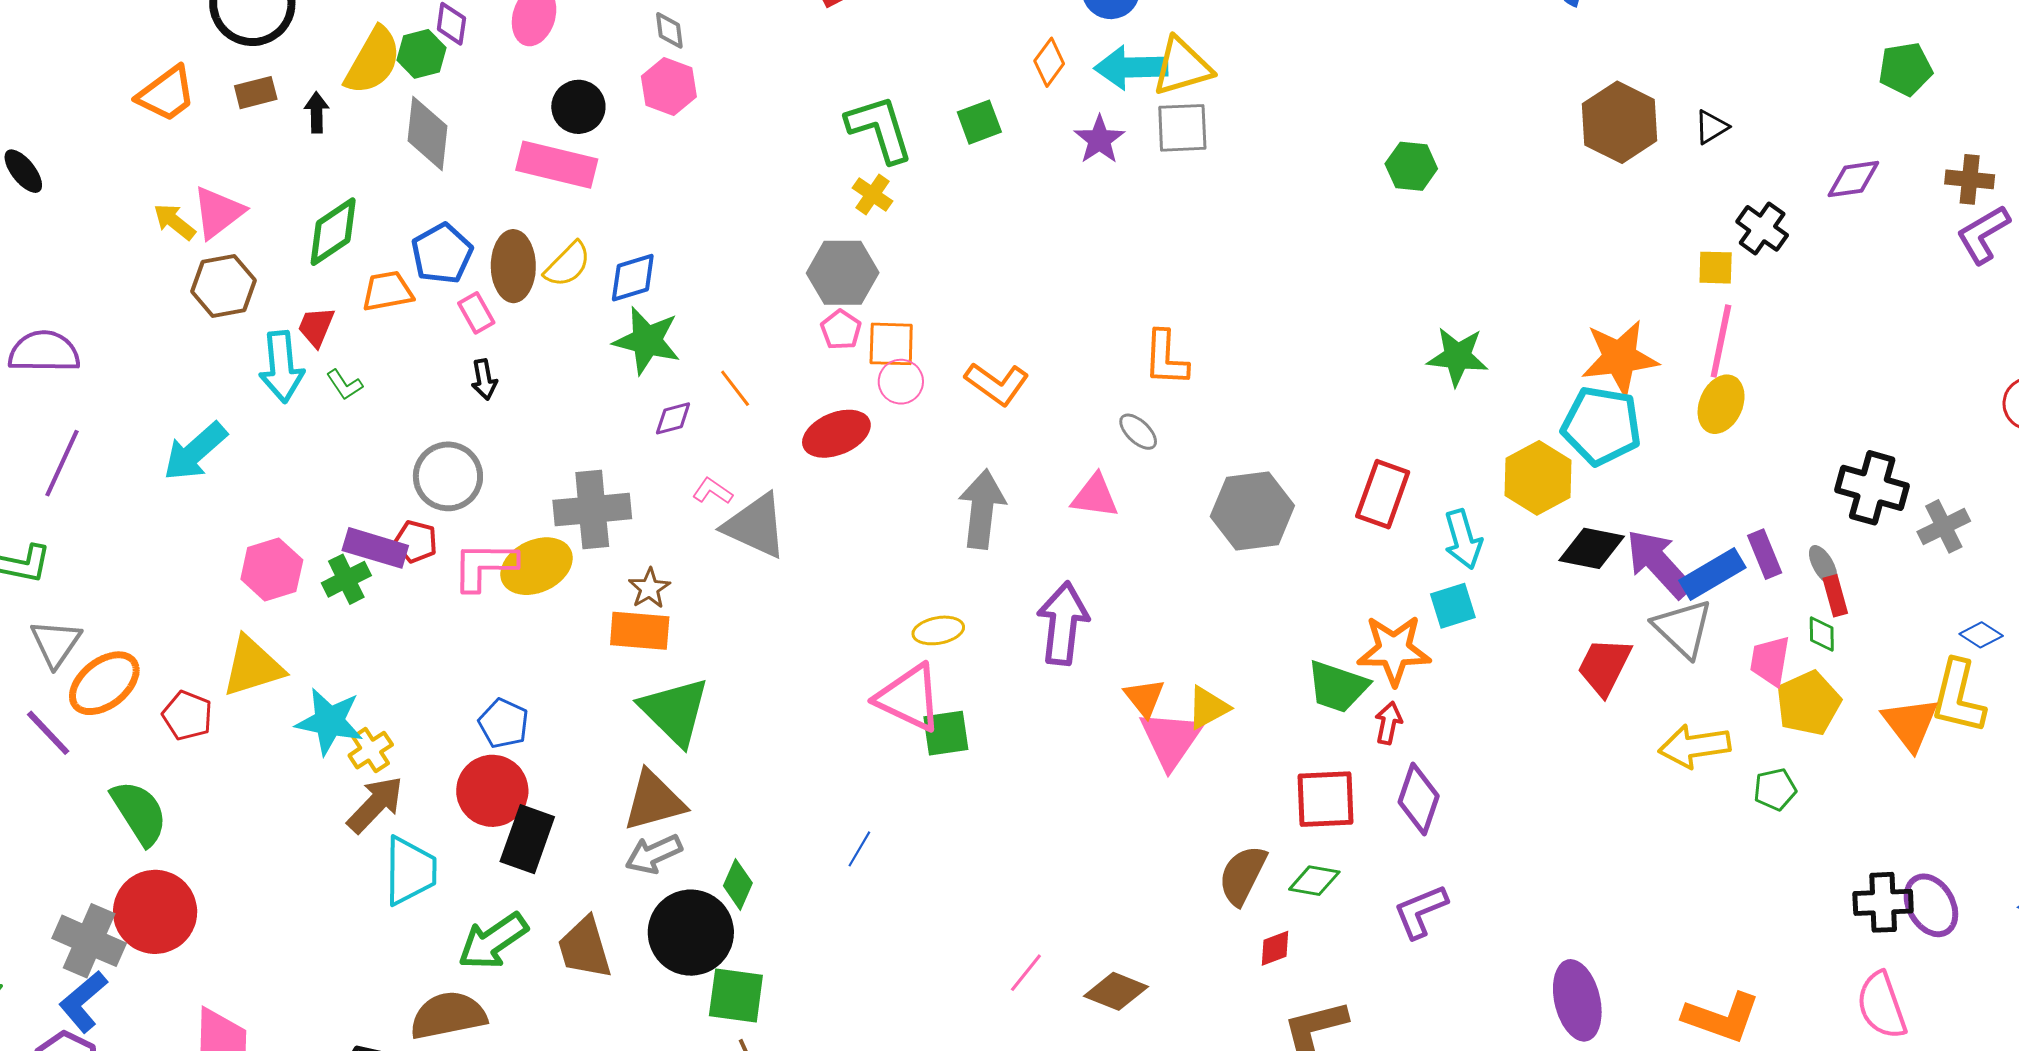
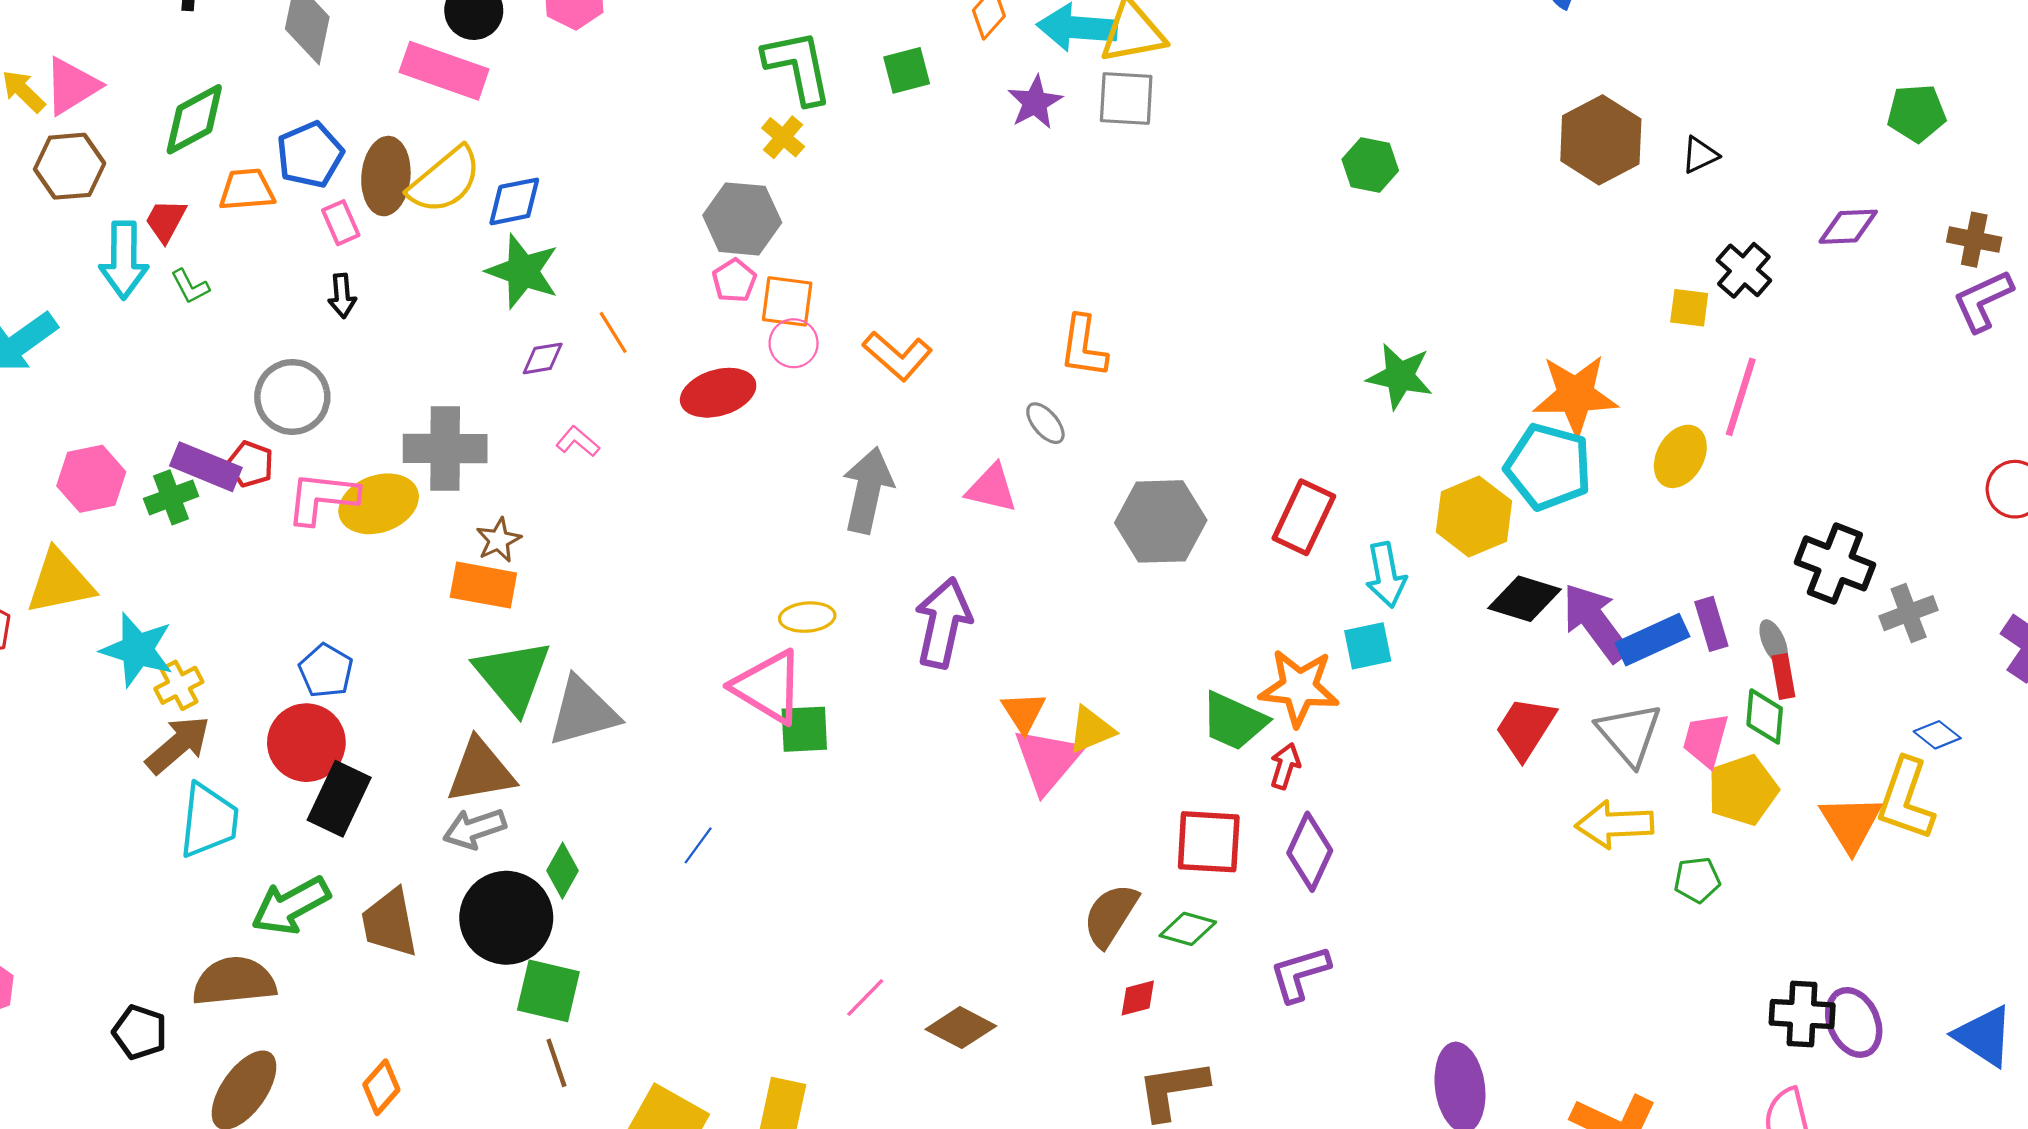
yellow semicircle: (568, 264) -> (445, 180), size x1.4
pink line: (1721, 341) -> (1741, 397), moved
gray triangle: (755, 526) -> (583, 712), moved, turned -46
gray triangle: (1683, 628) -> (1629, 734), moved
green diamond: (1822, 634) -> (1765, 716), size x1.4

